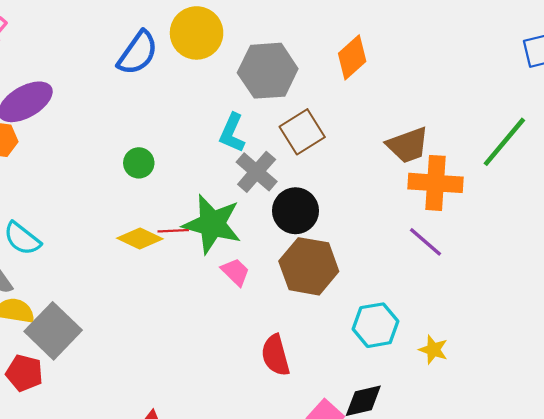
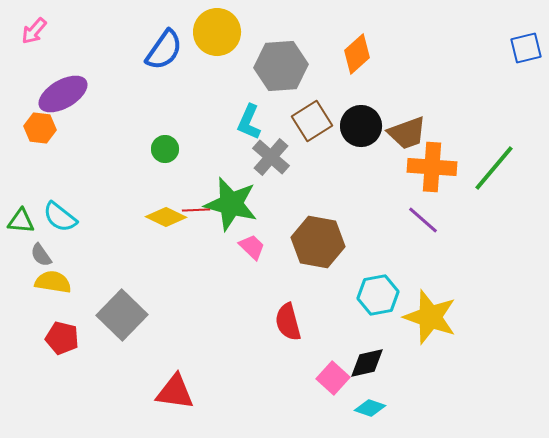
green line: (504, 142) -> (494, 168), moved
black circle: (295, 211) -> (361, 126), moved
gray square: (53, 331) -> (122, 315), moved
yellow star: (433, 350) -> (430, 317), size x2.0

